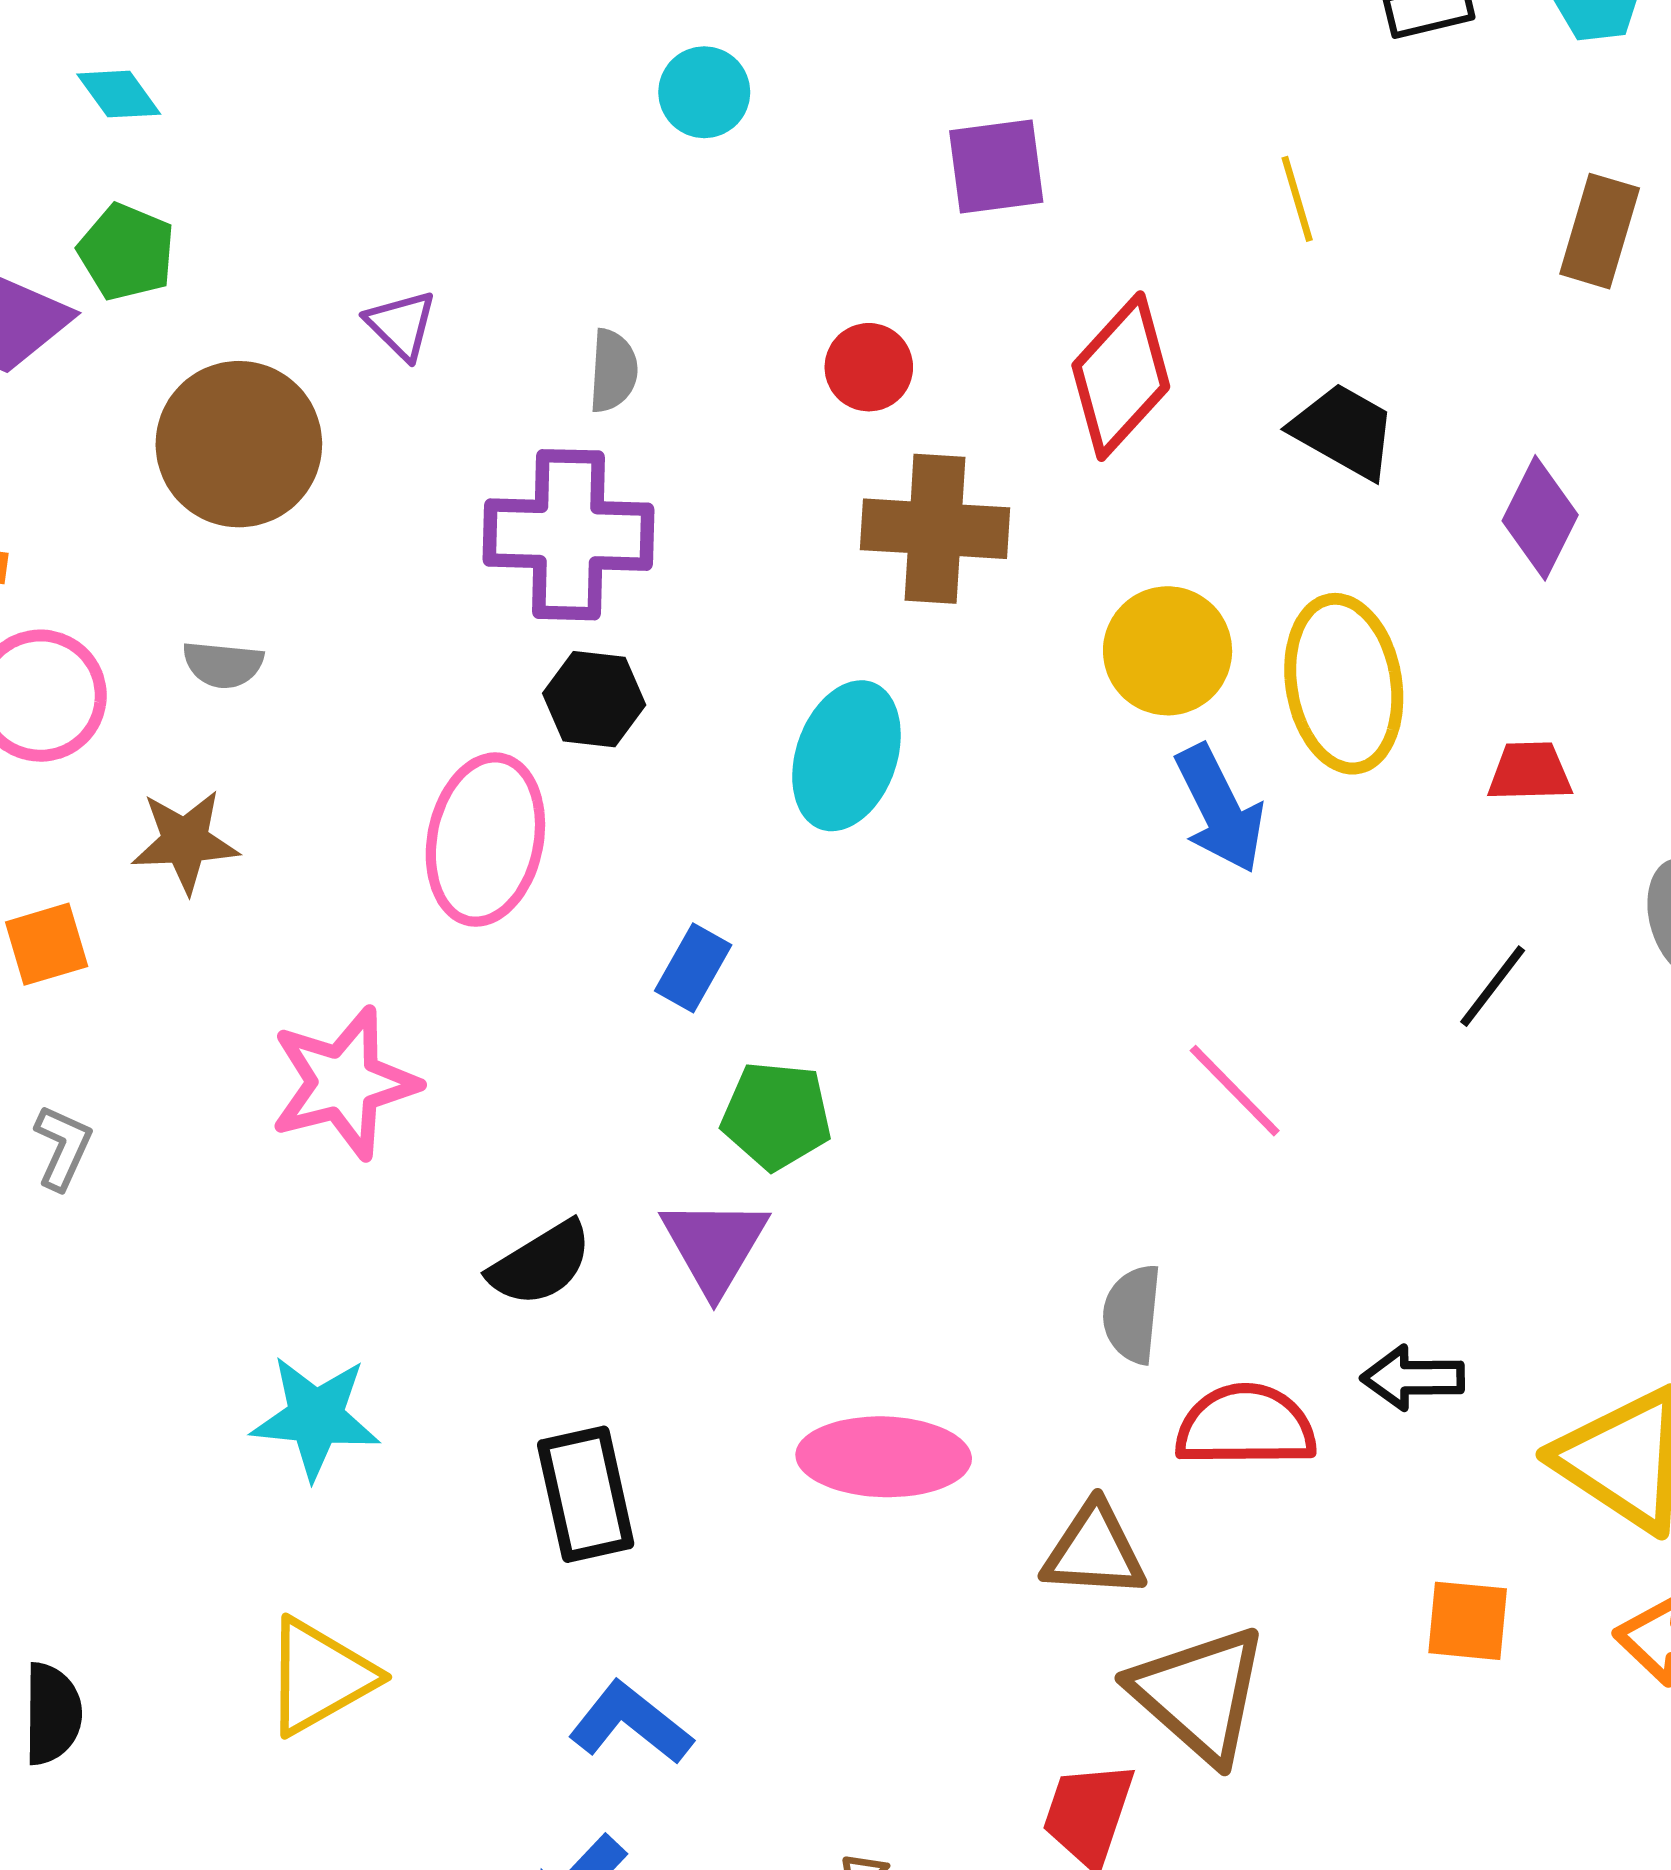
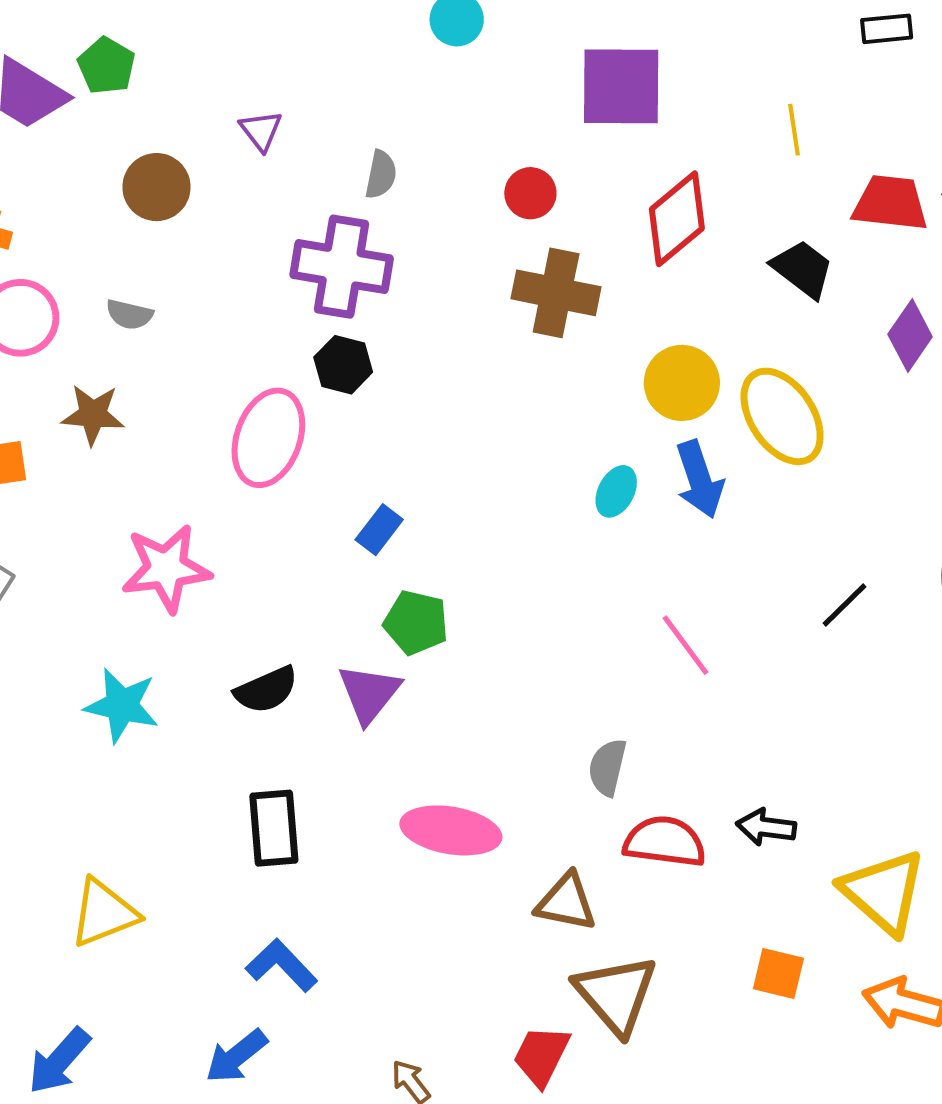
purple square: (996, 167) -> (621, 86), size x1.5
brown circle: (239, 444) -> (156, 187), size x0.7
yellow ellipse: (1344, 684) -> (782, 416), turned -32
cyan ellipse: (846, 756) -> (616, 491), moved, size x0.6
red trapezoid: (1530, 772) -> (890, 203), moved, size x1.5
cyan star: (316, 1417) -> (122, 705), moved

